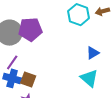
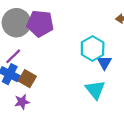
cyan hexagon: (79, 15) -> (93, 48), moved
blue triangle: (93, 53) -> (104, 63), turned -40

